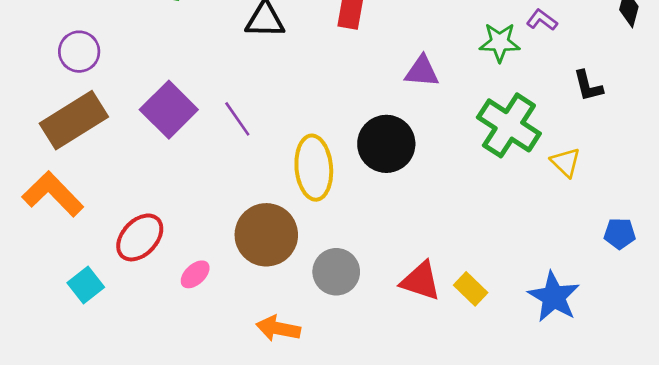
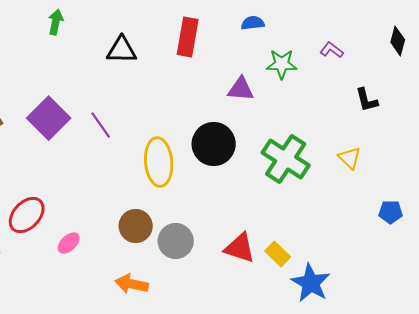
green star: (500, 42) -> (282, 64), moved
green cross: (509, 125) -> (286, 159), moved
brown circle: (266, 235) -> (136, 226), moved, size x0.7
blue star: (554, 297) -> (311, 283), moved

